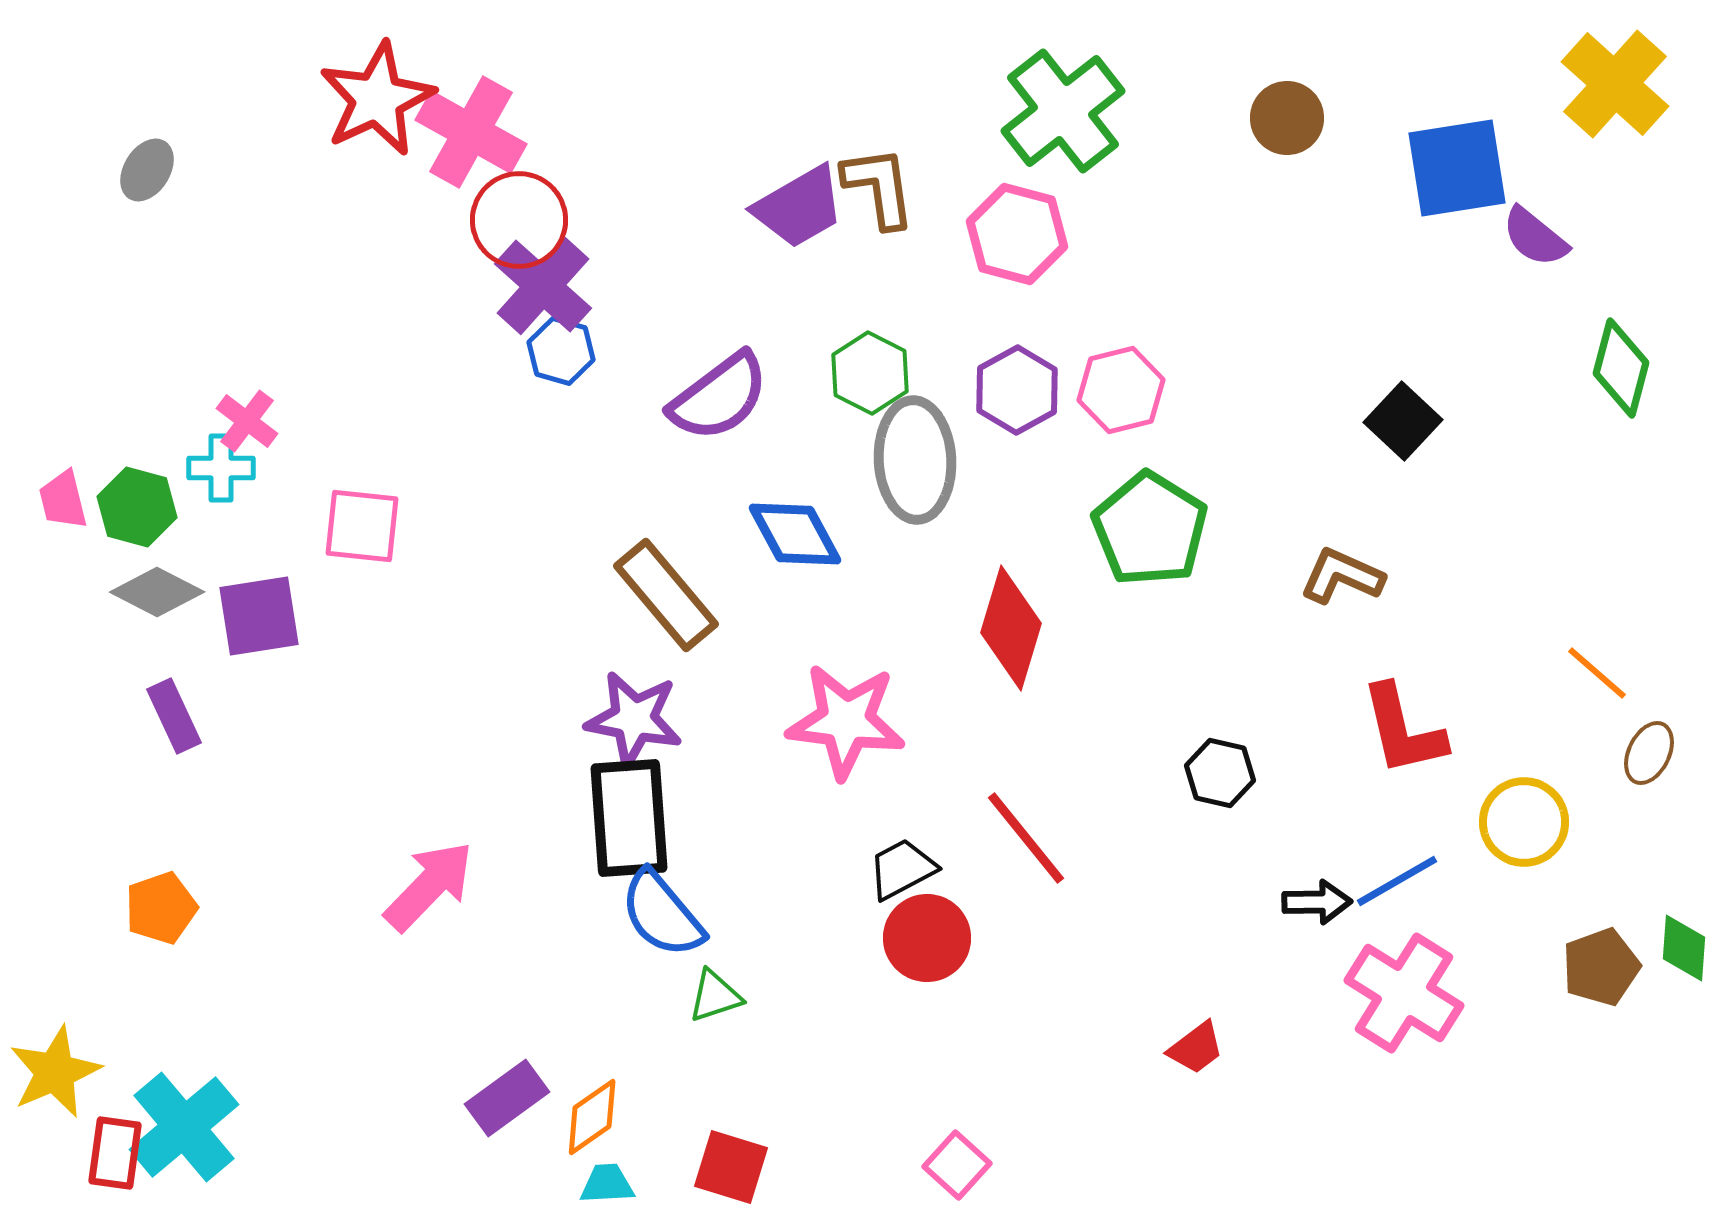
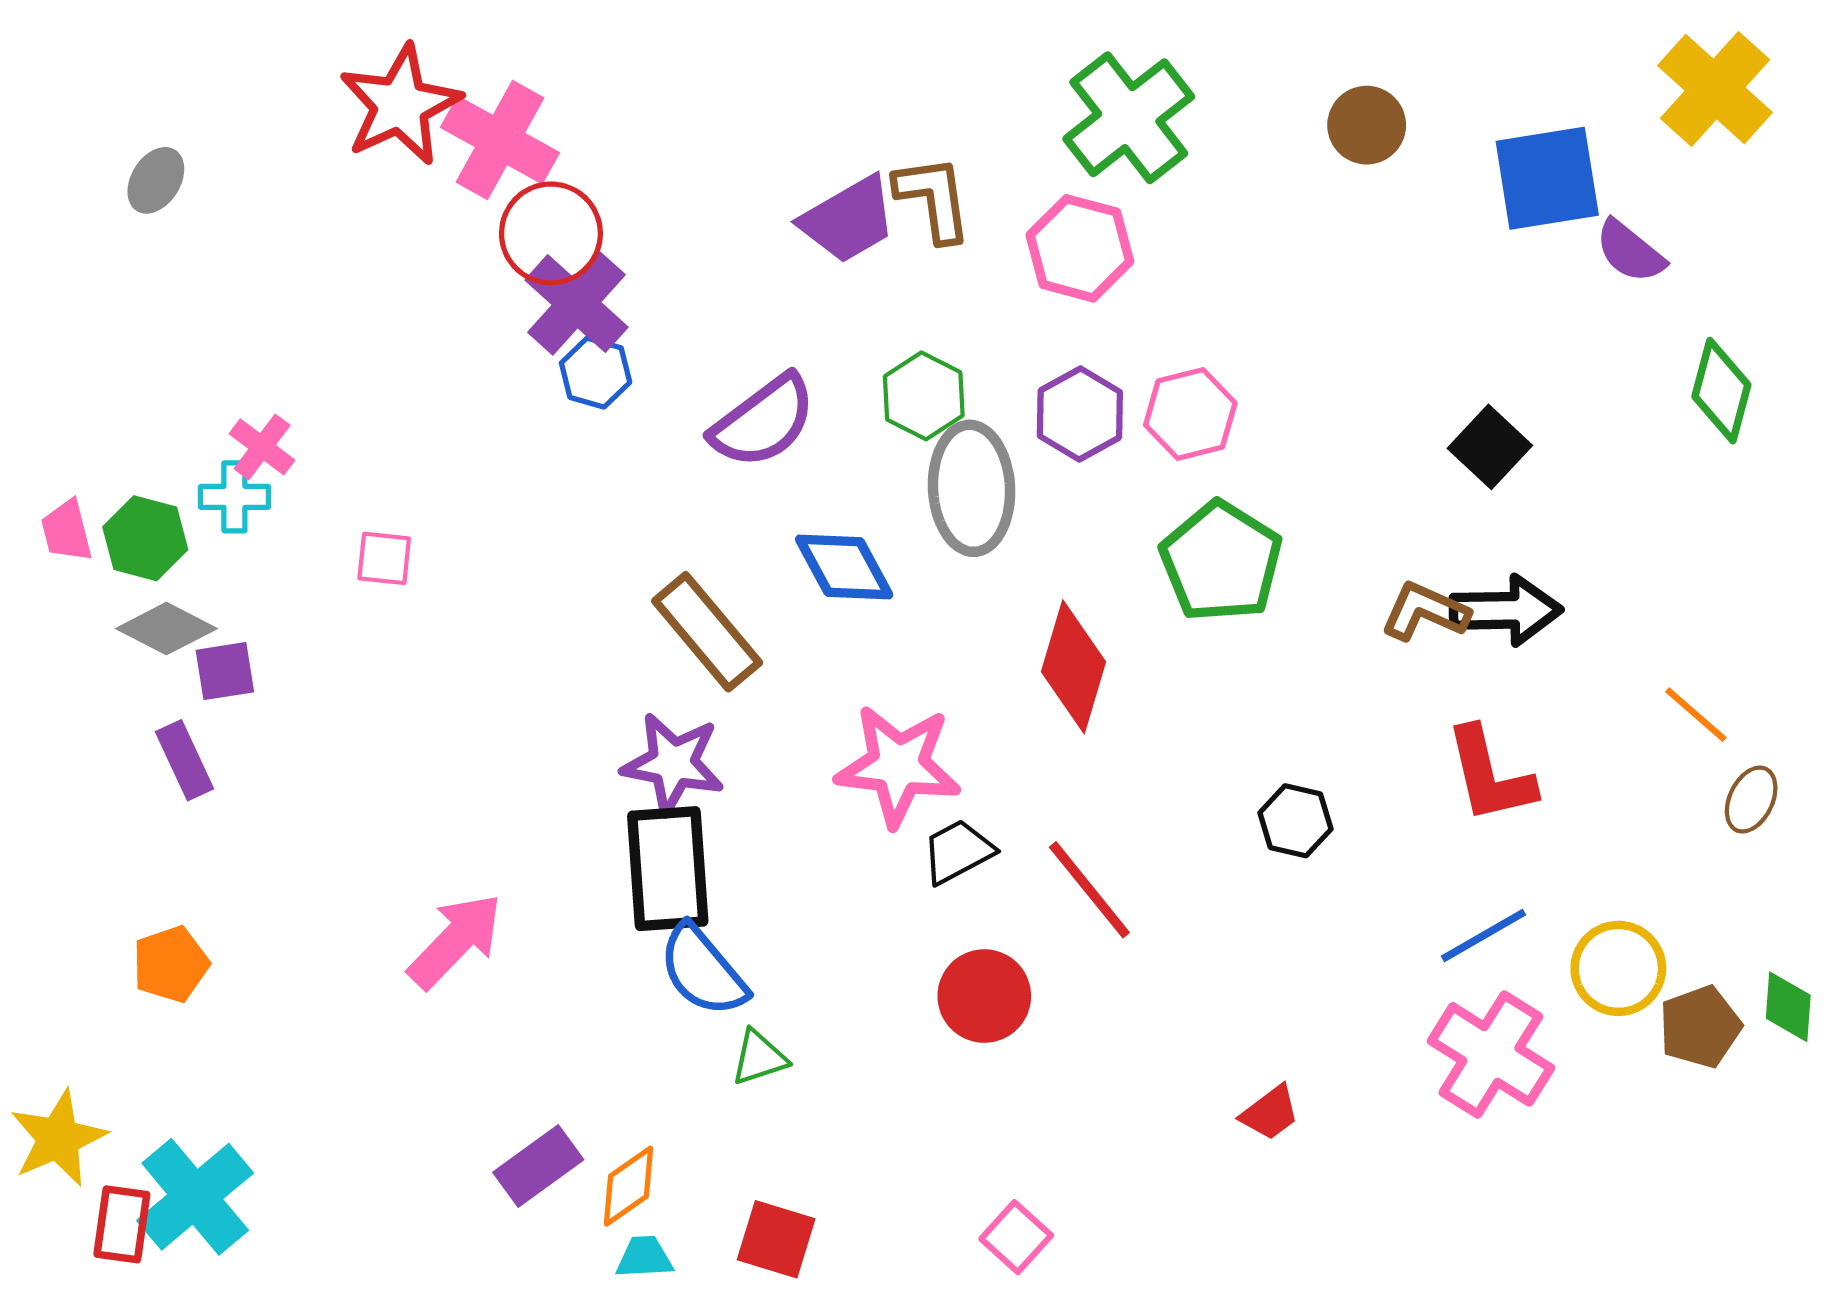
pink square: (362, 526) -> (384, 558), size x0.7
purple square: (259, 616) -> (225, 671), moved, size x0.7
yellow circle: (1524, 822) -> (1618, 968), moved
black trapezoid: (902, 869) -> (958, 852), moved
black arrow: (1317, 902) -> (1506, 610), moved, size x1.5

